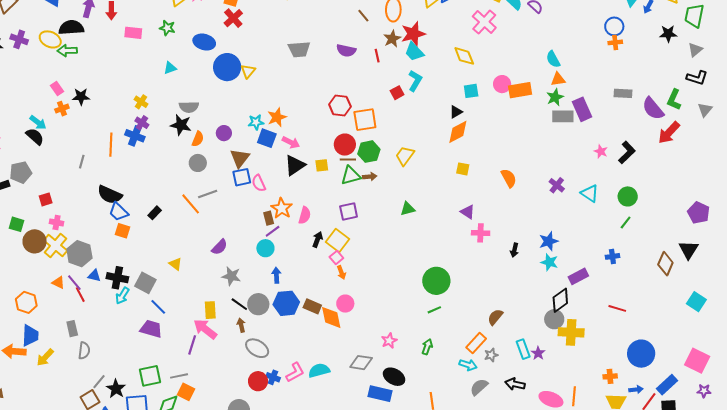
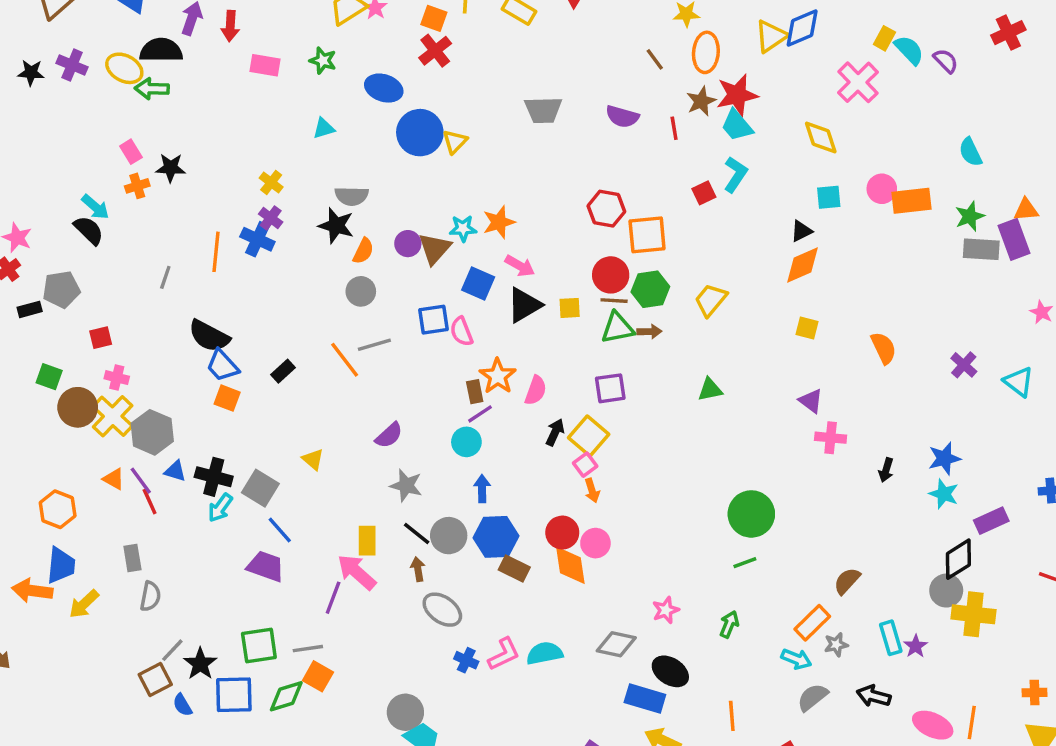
orange triangle: (558, 79) -> (1026, 210), moved
blue square: (267, 138) -> (478, 284), moved
brown triangle: (240, 158) -> (435, 249), moved
brown rectangle: (312, 306) -> (514, 568), moved
red circle: (258, 381) -> (562, 533), moved

